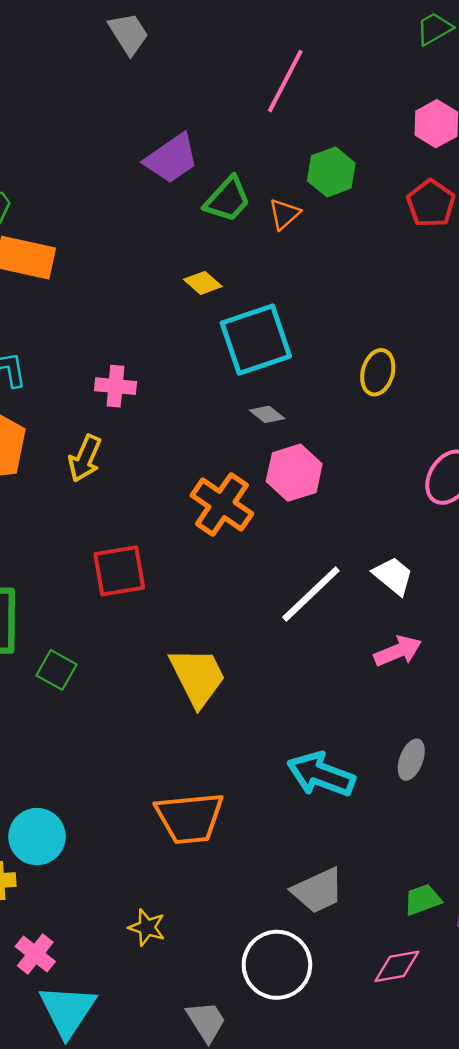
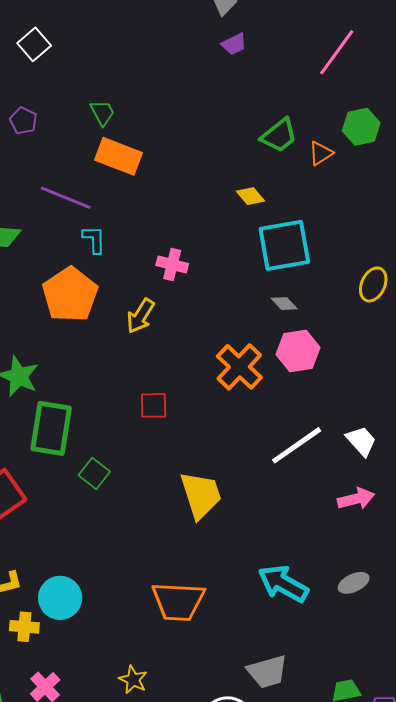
purple trapezoid: (172, 159) -> (234, 44), moved, size x0.6
red square: (119, 571) -> (154, 405), size x0.7
gray ellipse: (411, 760) -> (354, 583), turned 36

